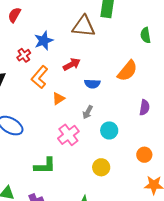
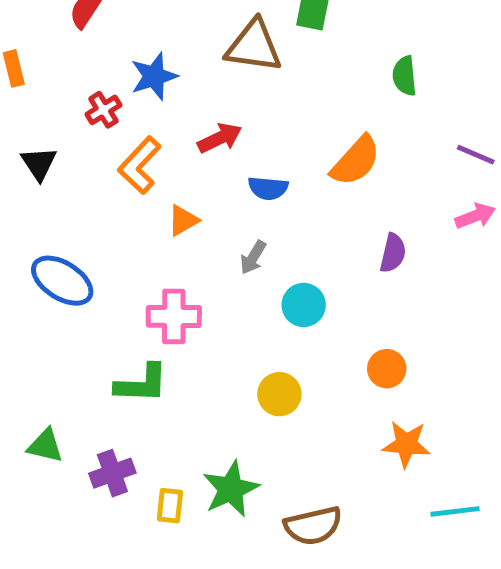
pink cross: (68, 135) -> (174, 316), moved, turned 35

